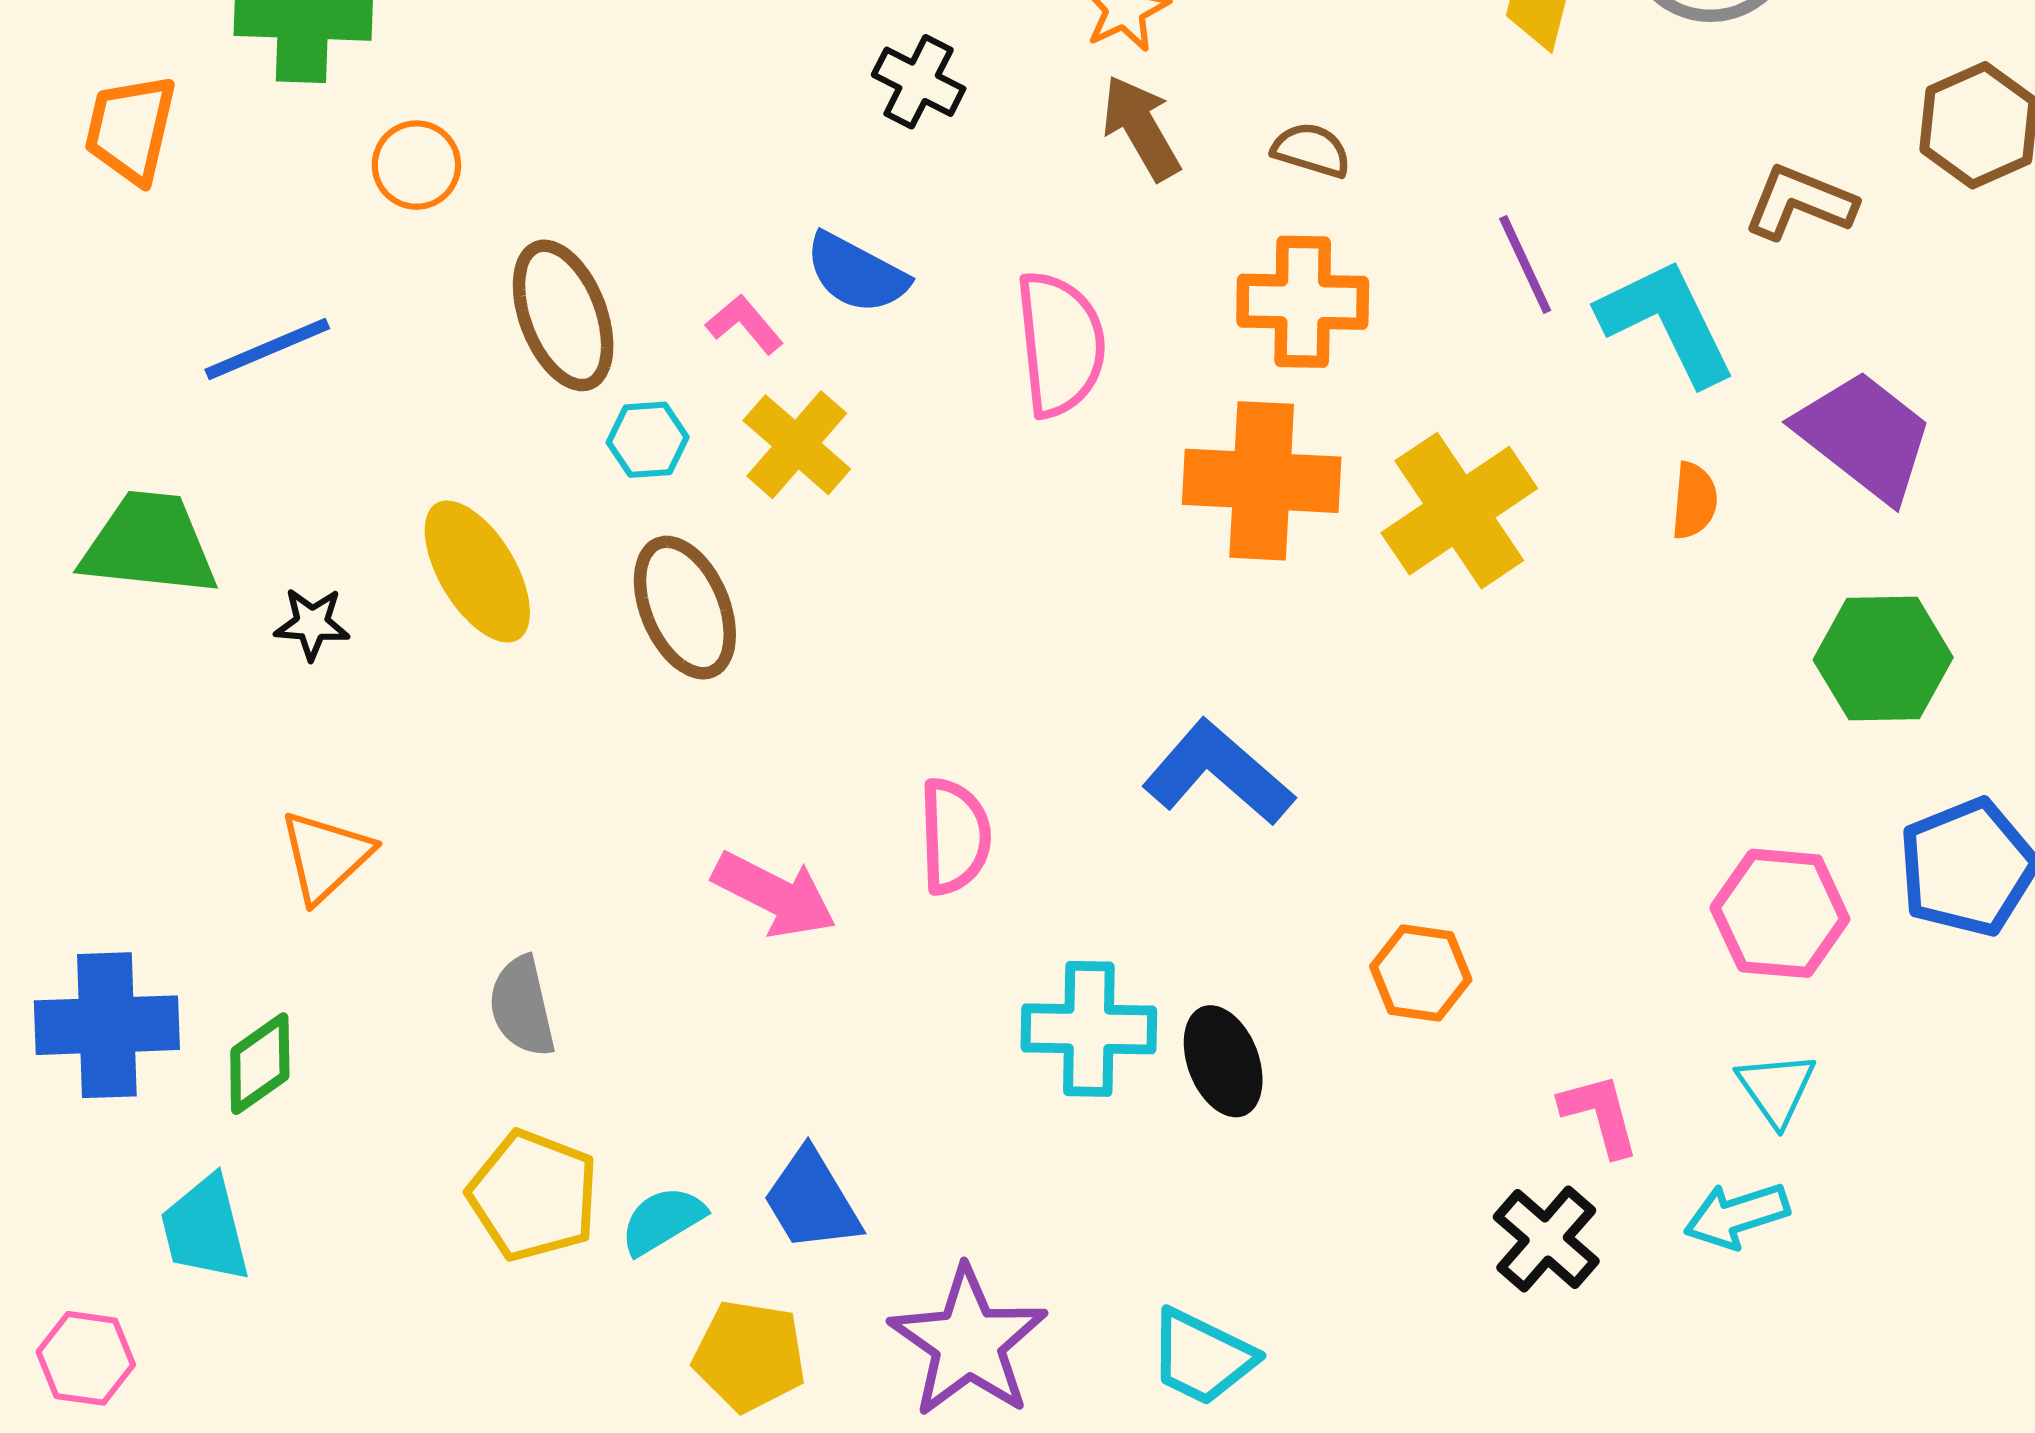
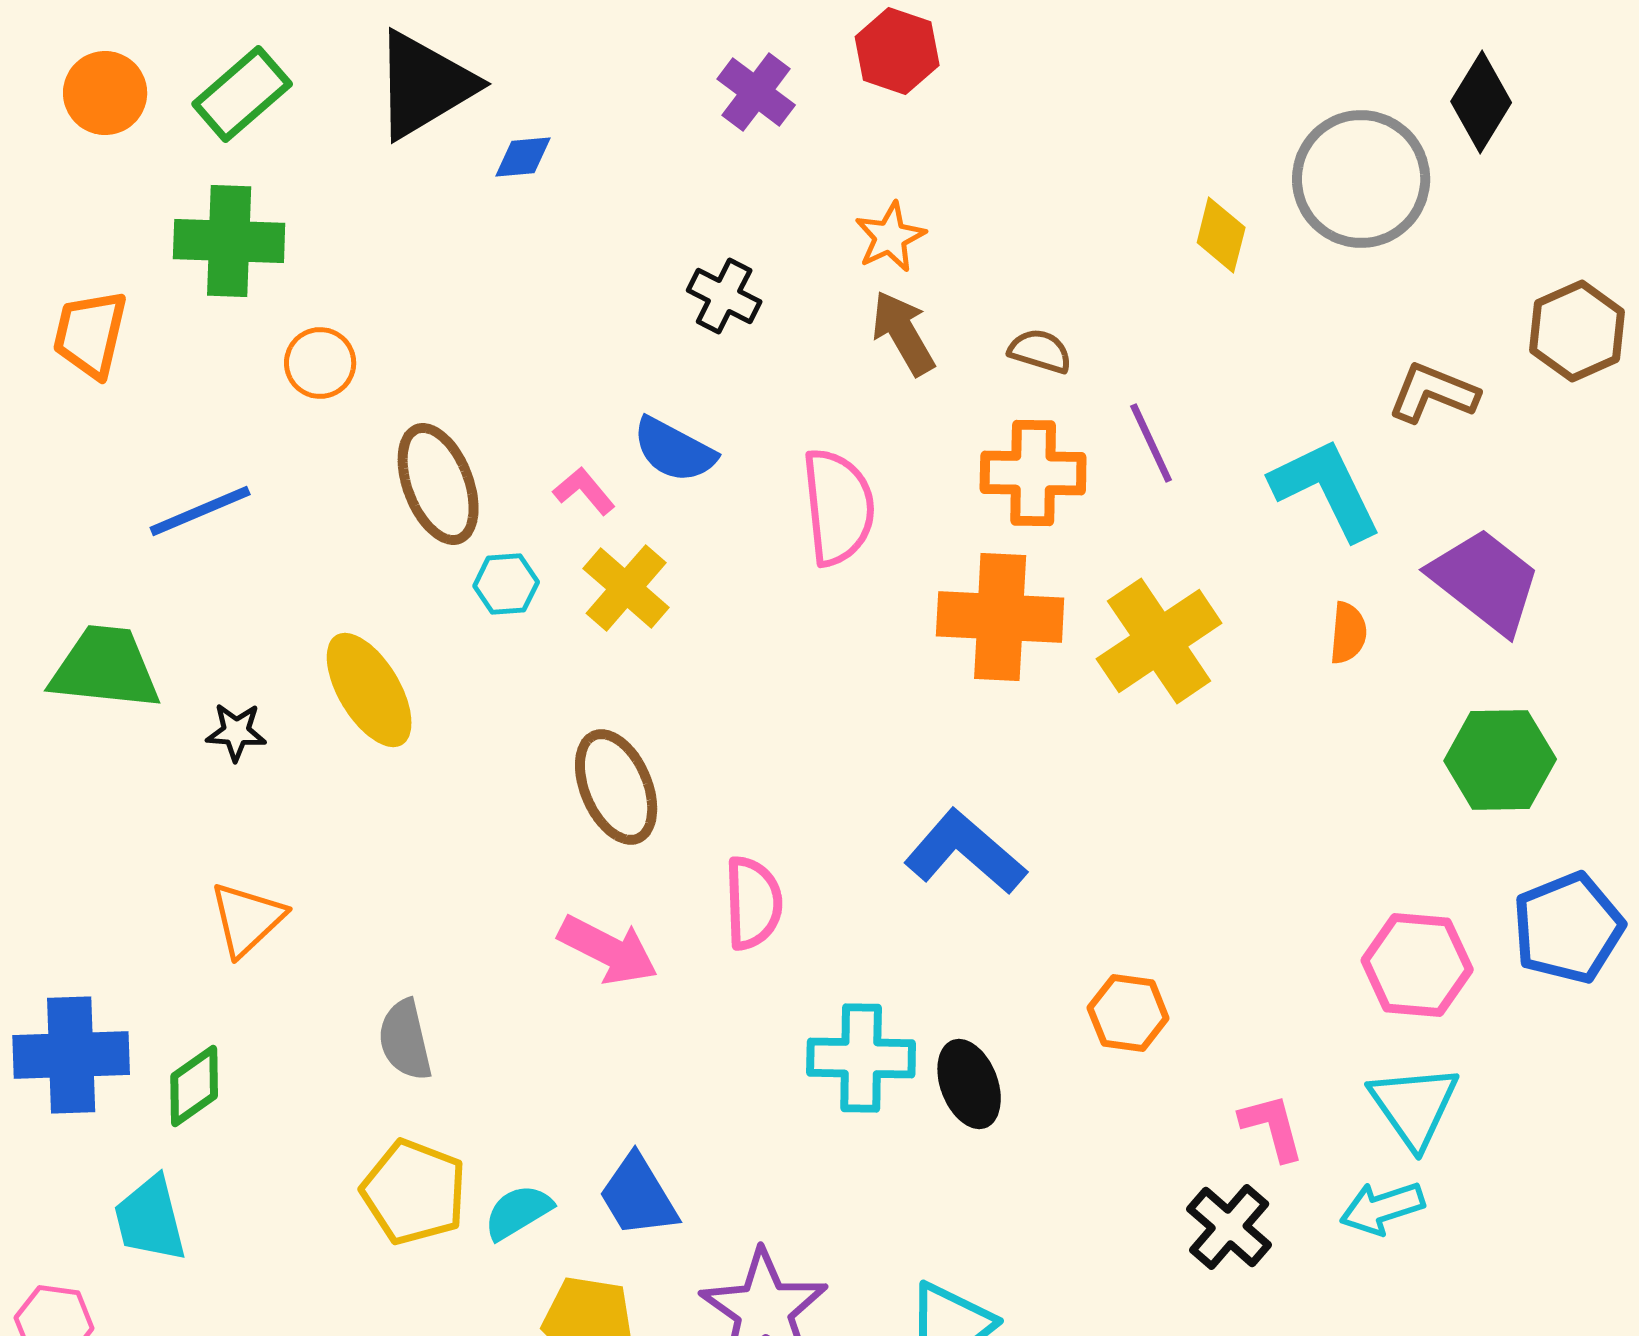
purple line: (1525, 264) -> (1151, 443), moved
brown ellipse: (685, 608) -> (616, 787), moved
cyan triangle: (1776, 1089) -> (1414, 1106), size x1.4

